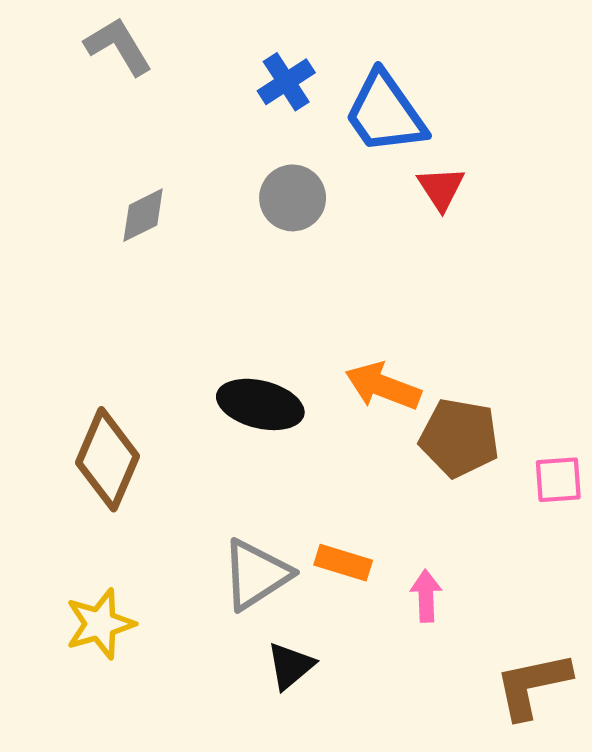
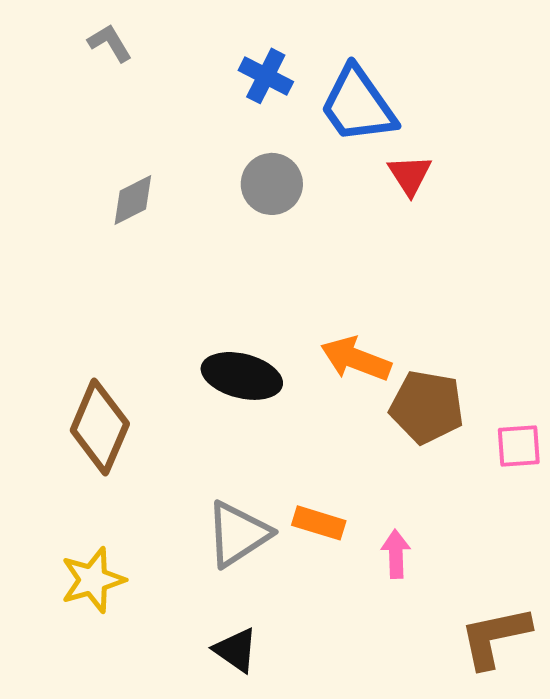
gray L-shape: (118, 46) -> (110, 43), size x0.7
blue cross: (286, 82) -> (266, 76), turned -30
black triangle: (290, 666) -> (236, 650), moved, turned -45

